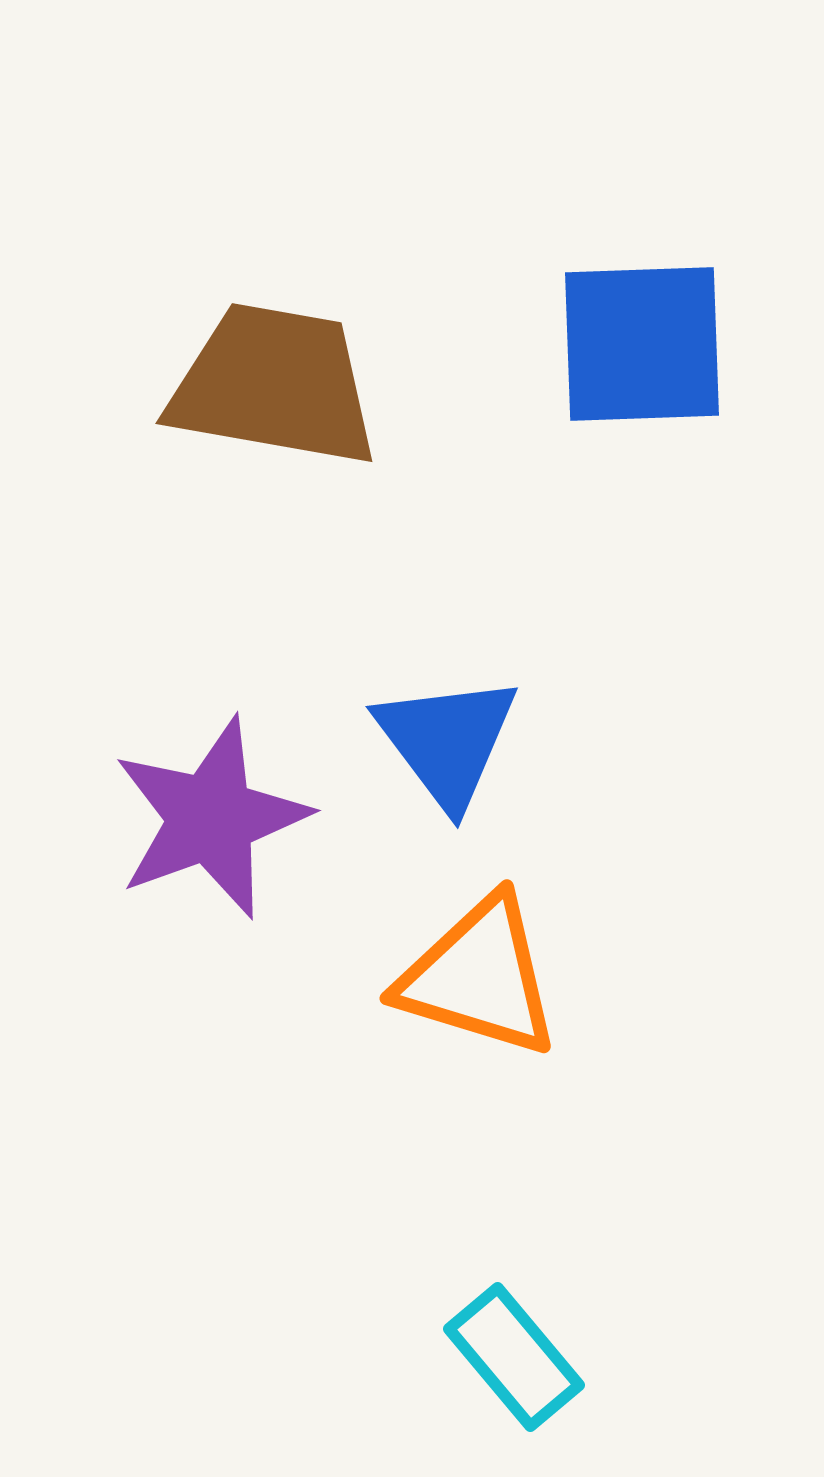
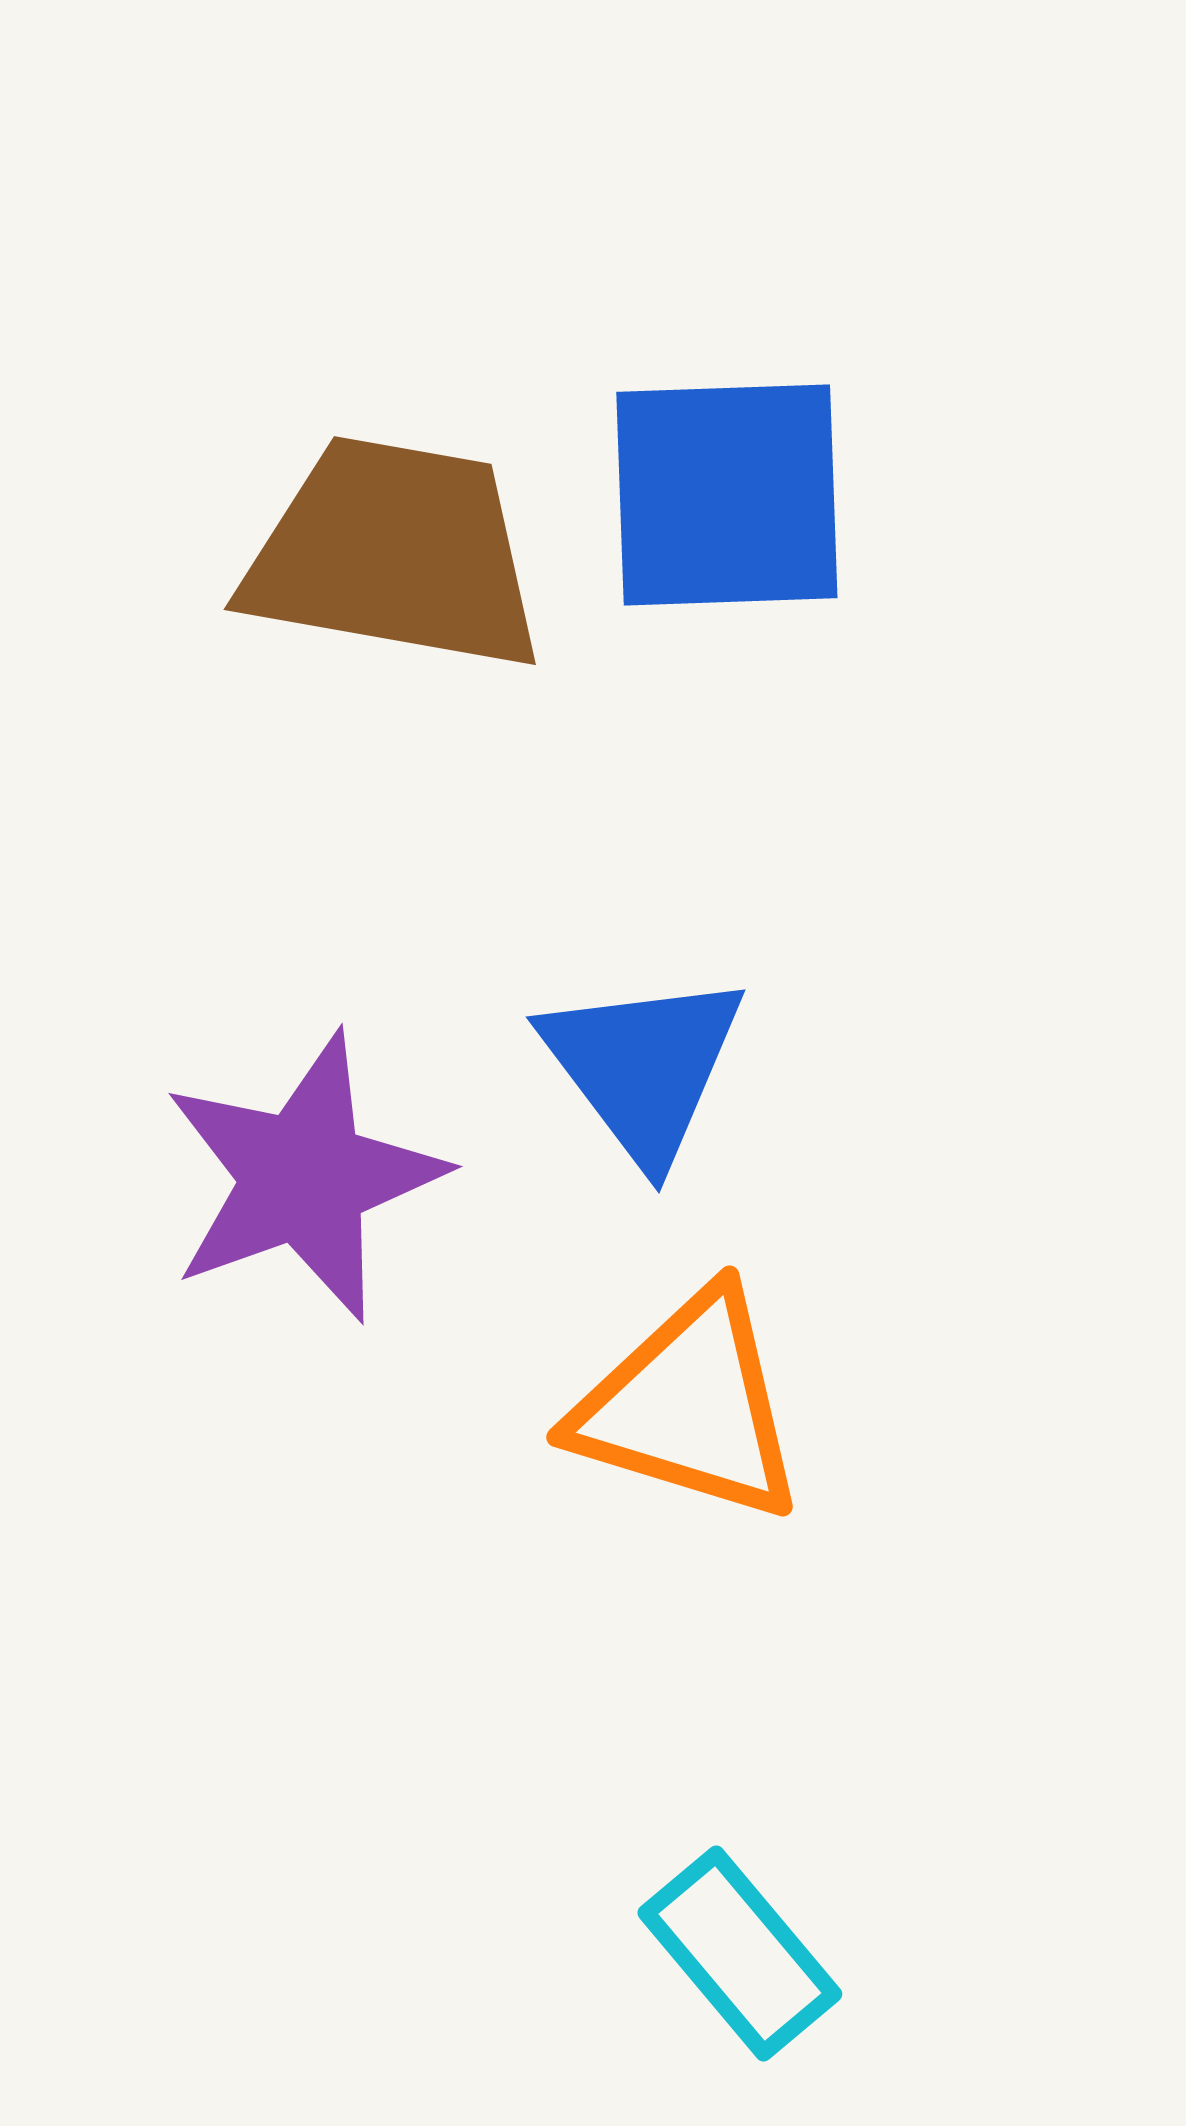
blue square: (642, 344) -> (727, 495), moved

